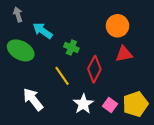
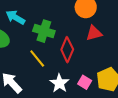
green cross: (71, 47) -> (44, 31), size x1.5

